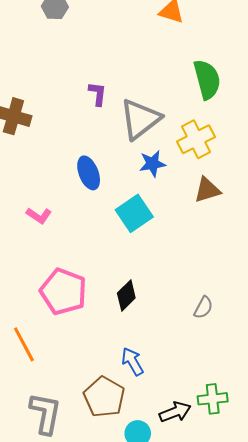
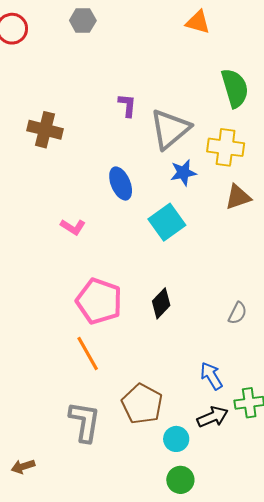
yellow cross: (196, 139) -> (226, 147), turned 36
orange line: (24, 344) -> (88, 354), moved
blue arrow: (132, 361) -> (211, 376), moved

